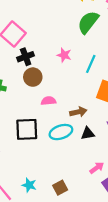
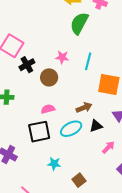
brown circle: (33, 77) -> (49, 77), moved
pink semicircle: (49, 101) -> (48, 109), moved
pink arrow: (97, 168) -> (108, 147), moved
cyan star: (29, 185) -> (54, 164), moved

